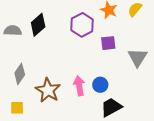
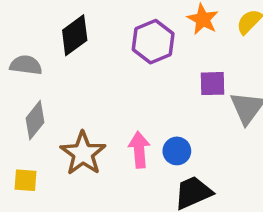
gray semicircle: (13, 31) -> (26, 65), moved
purple square: (108, 43) -> (213, 84), moved

